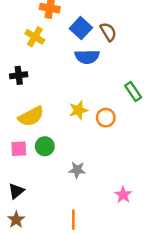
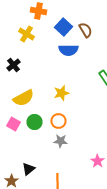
black cross: (19, 75) -> (14, 65), turned -32
orange circle: (106, 118) -> (58, 121), moved
pink square: (19, 149) -> (14, 124), turned 32
black triangle: (16, 191) -> (28, 169), moved

